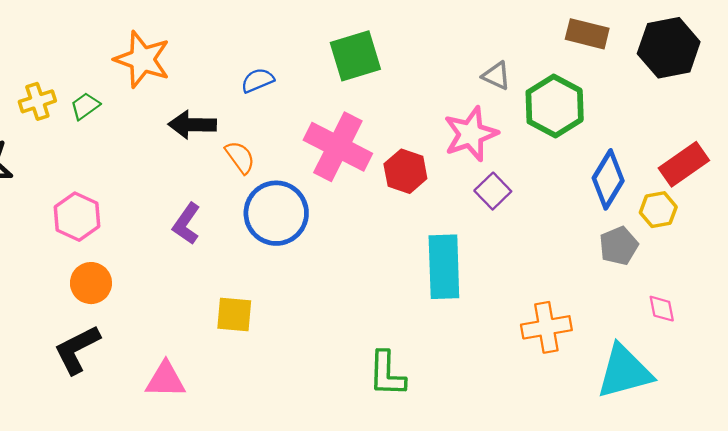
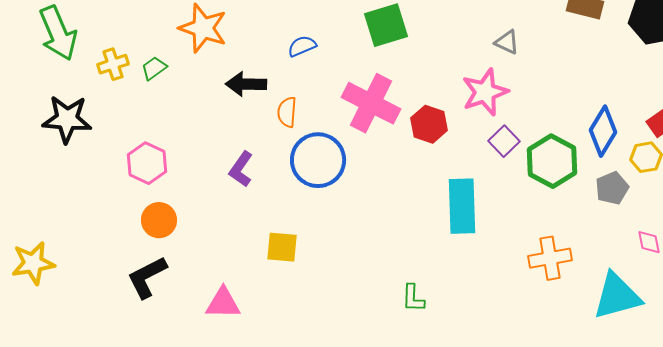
green hexagon: (555, 106) -> (552, 161), moved
orange semicircle: (240, 157) -> (287, 112), turned -140
green L-shape: (387, 374) -> (413, 298), size x0.7

